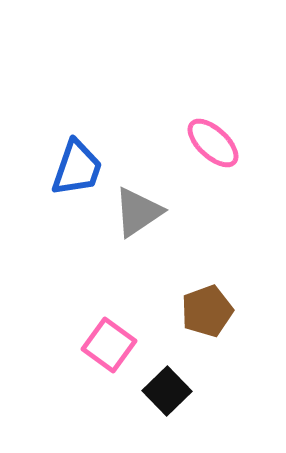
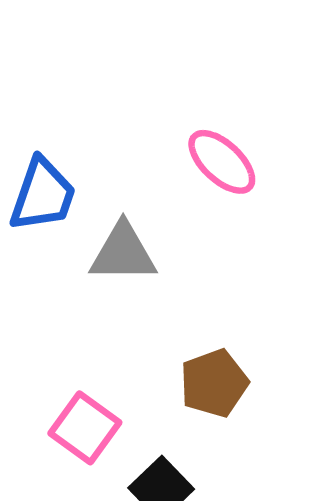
gray triangle: (138, 212) -> (123, 253), turned 34

